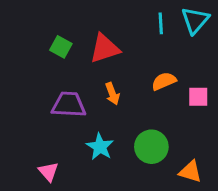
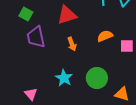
green square: (61, 47) -> (26, 14), moved
purple trapezoid: (69, 105) -> (36, 37), moved, turned -105

